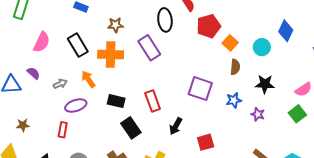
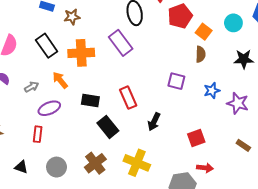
brown star: (115, 25) -> (72, 17), moved
cyan circle: (262, 47) -> (233, 23), moved
brown semicircle: (235, 67) -> (201, 54), moved
black star: (265, 84) -> (244, 59), moved
purple square: (200, 89) -> (176, 81), size x0.7
purple star: (258, 114) -> (238, 103), size x1.5
red square: (206, 142) -> (196, 138), moved

